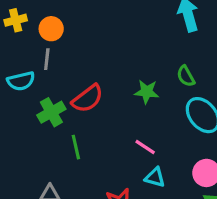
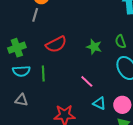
cyan semicircle: (21, 81) -> (21, 71), moved
green cross: (51, 112) -> (17, 48), moved
cyan triangle: (155, 177) -> (99, 103), moved

